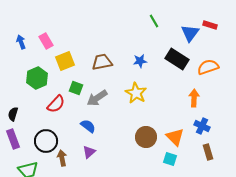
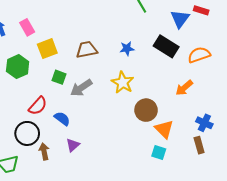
orange arrow: (194, 98) -> (184, 88), turned -132
red semicircle: (56, 104) -> (38, 106), moved
blue semicircle: (88, 126) -> (62, 119), moved
blue cross: (202, 126) -> (204, 123), moved
brown circle: (146, 137) -> (146, 110), moved

